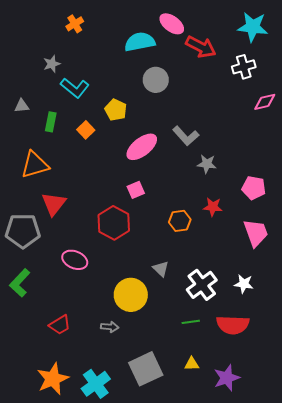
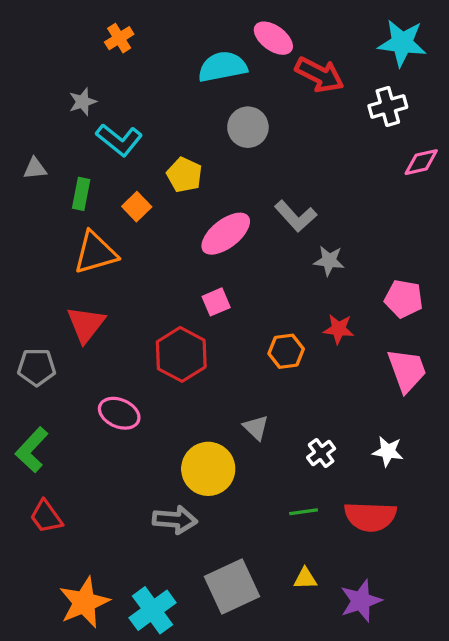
orange triangle: (35, 165) -> (95, 253), moved
gray pentagon: (23, 231) -> (37, 367), size x0.7
white cross: (202, 285) -> (321, 453), size x0.6
red trapezoid: (60, 325) -> (46, 517), moved, turned 85
gray arrow: (110, 327) -> (175, 520), size x1.5

